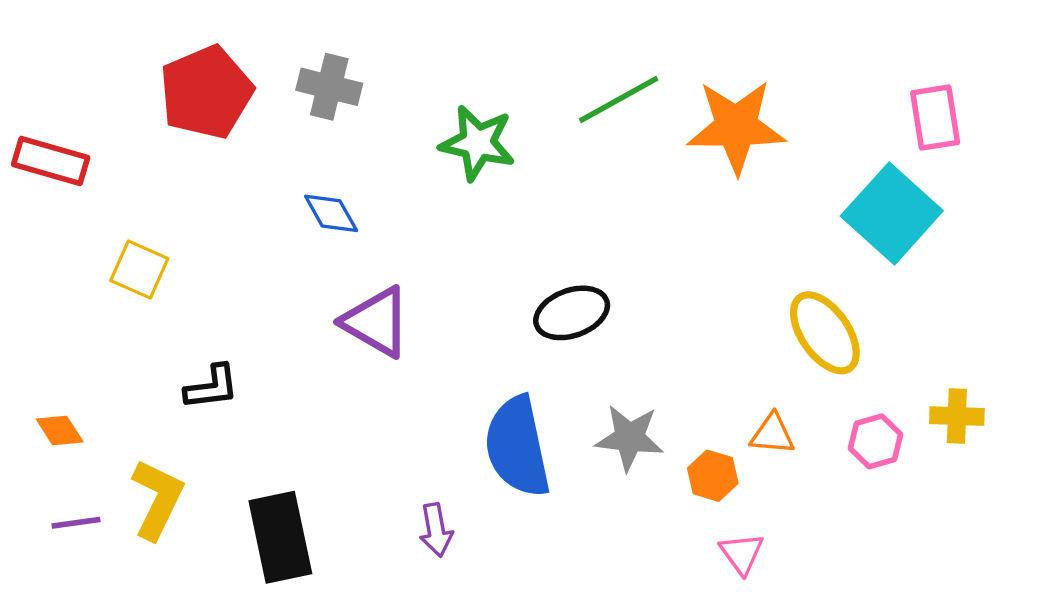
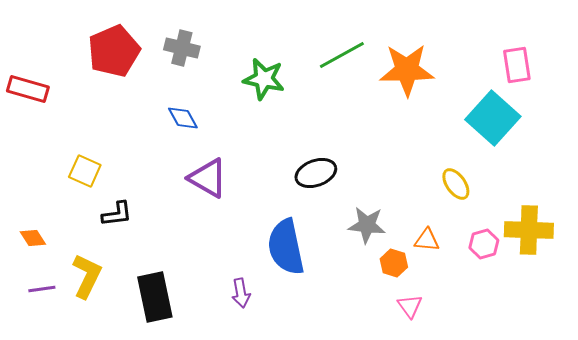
yellow square: (139, 270) -> (85, 171), moved
yellow ellipse: (825, 333) -> (456, 184), size x0.7
yellow cross: (957, 416) -> (529, 230), size x1.6
gray star: (629, 438) -> (367, 225), moved

